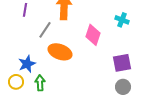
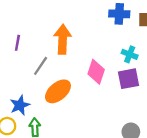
orange ellipse: (60, 52) -> (58, 91), turned -60
purple square: (122, 63) -> (129, 79), moved

